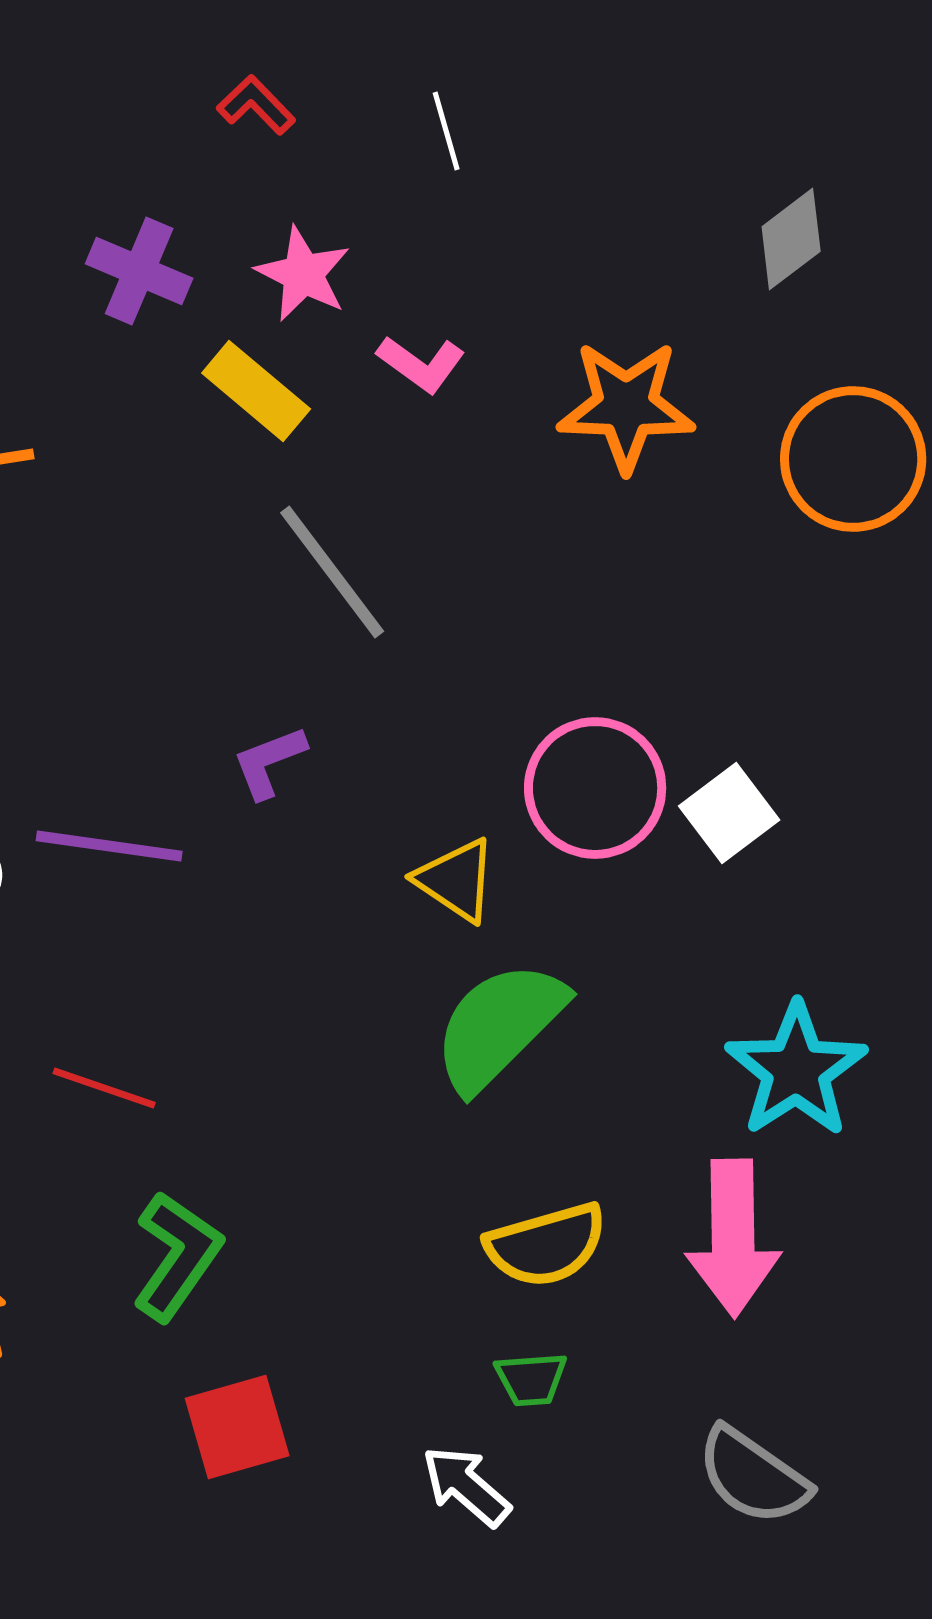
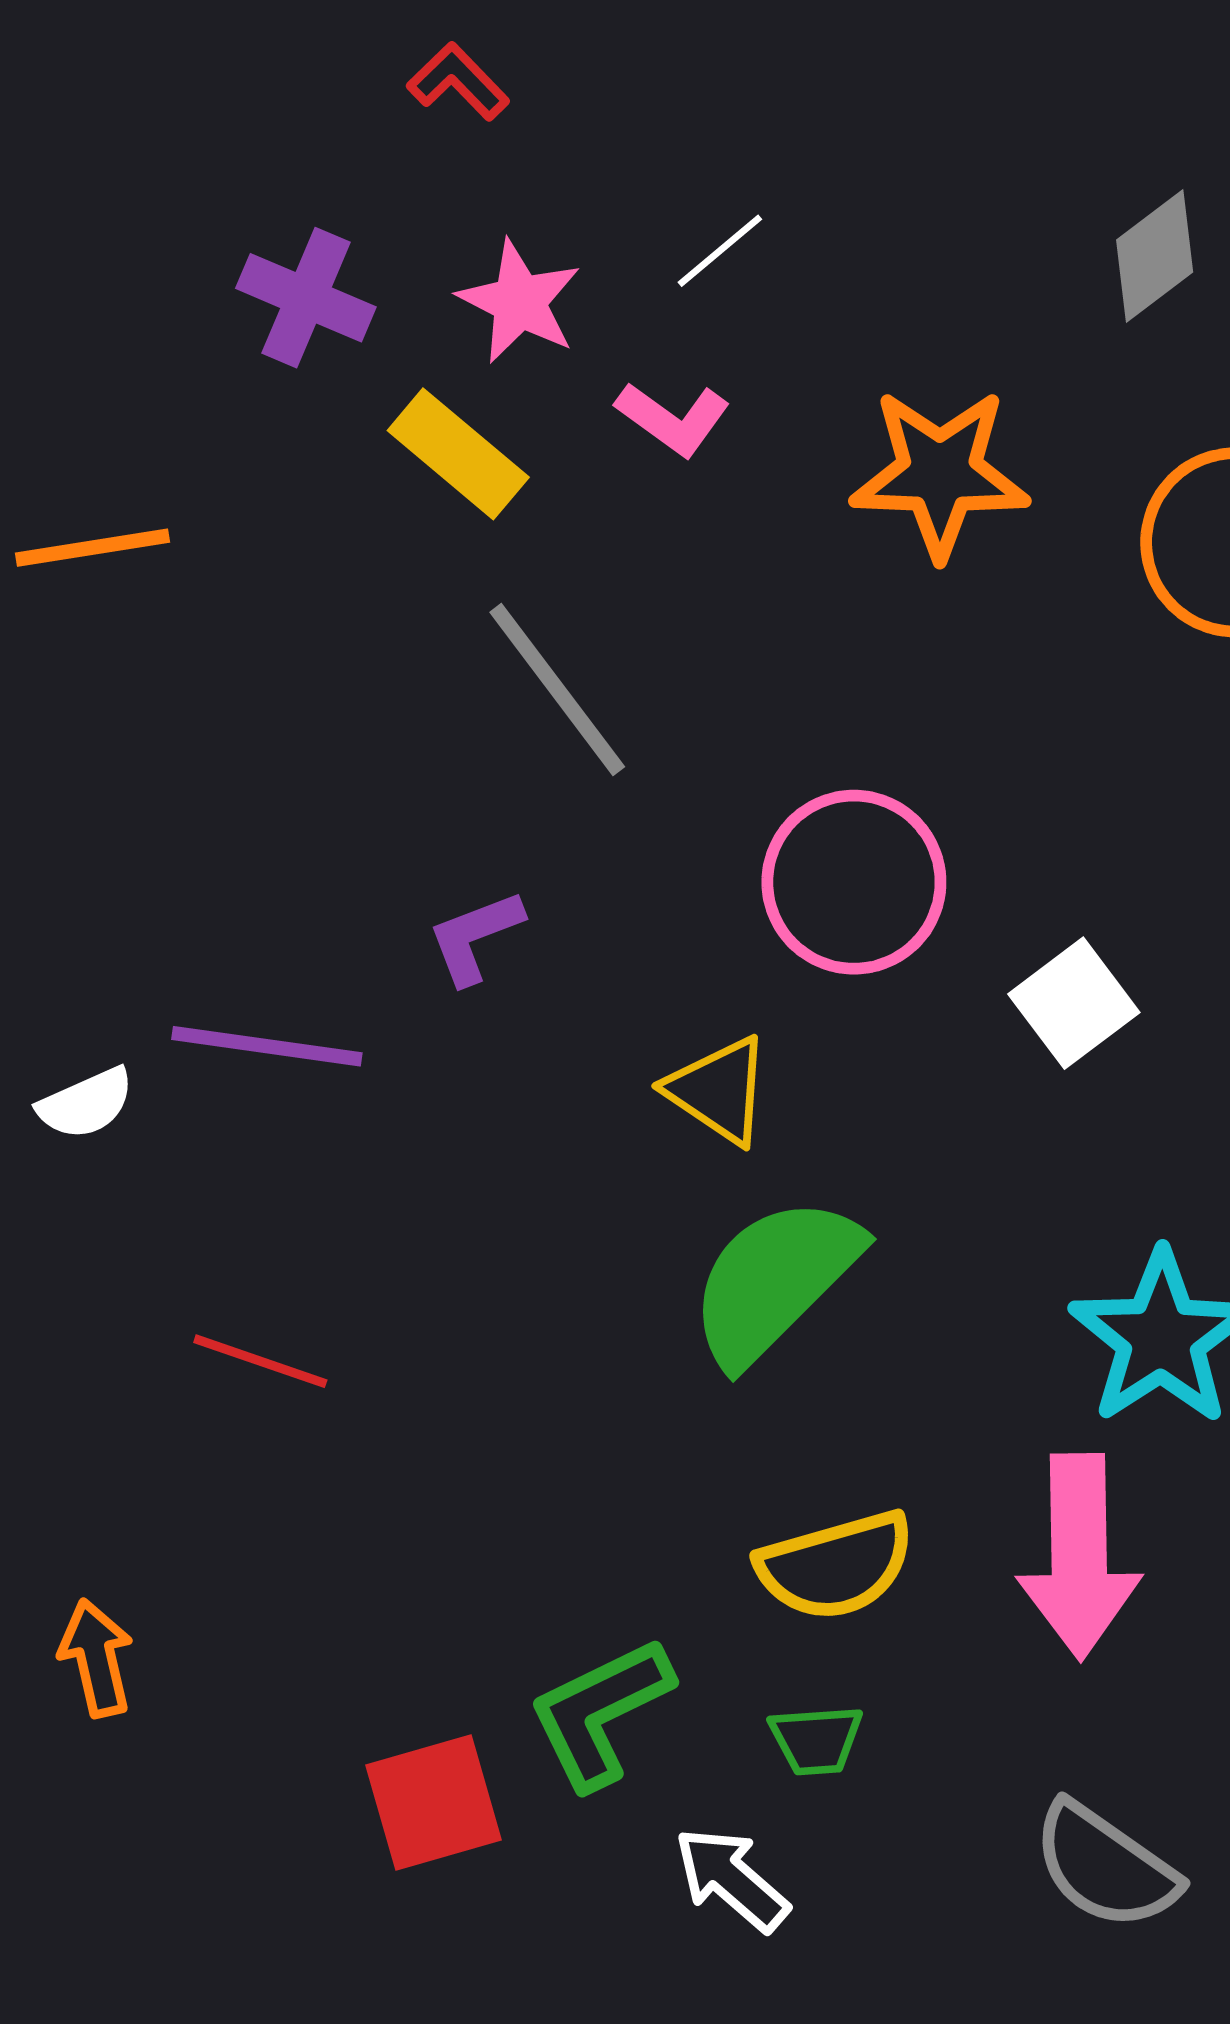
white line: (446, 131) -> (720, 251), moved, turned 66
pink circle: (595, 788) -> (854, 882), moved
green L-shape: (177, 1256) -> (600, 1713), moved, turned -151

